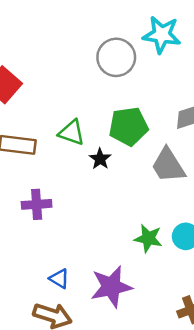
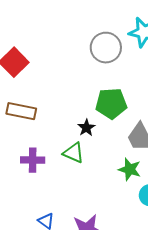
green triangle: (72, 133) -> (74, 153), moved
green star: (148, 238) -> (130, 169), moved

